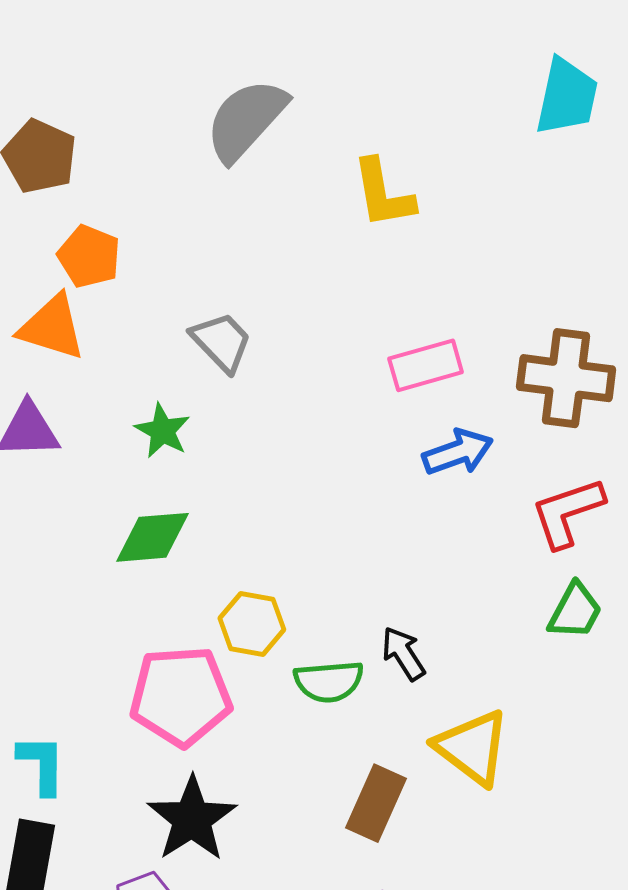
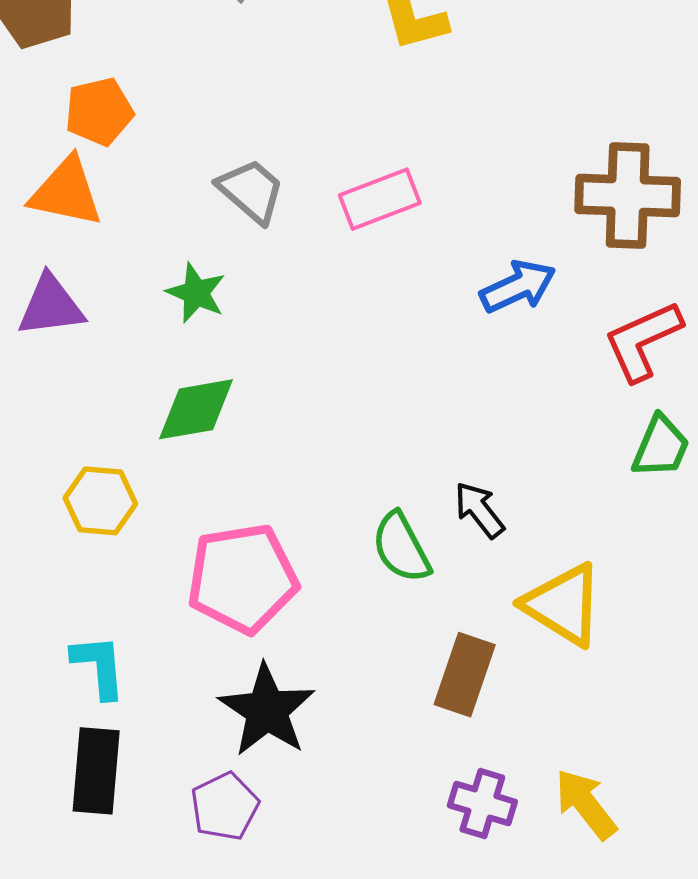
orange pentagon: (89, 256) -> (99, 112), turned -30
pink rectangle: (426, 365) -> (380, 199), moved
yellow hexagon: (252, 624) -> (100, 501), moved
green semicircle: (329, 681) -> (401, 548), turned 72

